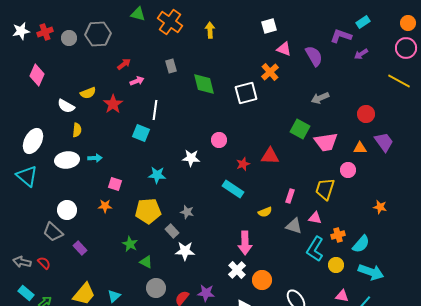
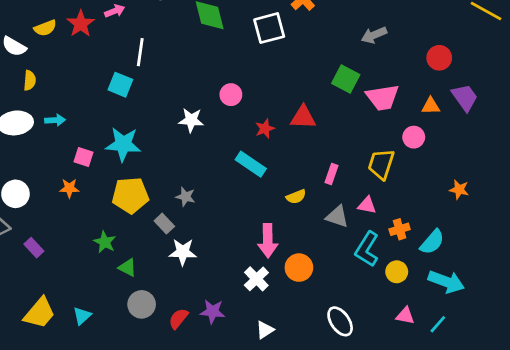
red star: (113, 104) -> (81, 24), moved
cyan star: (157, 175) -> (123, 144), moved, size x1.4
orange circle: (262, 280) -> (299, 268), moved

